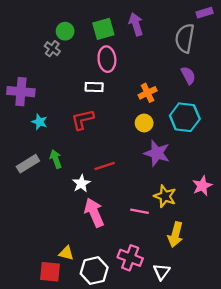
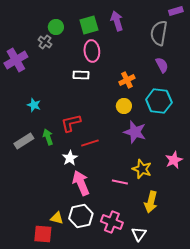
purple cross: (21, 92) -> (16, 60), moved, turned -35
red L-shape: (83, 120) -> (71, 123), moved
white hexagon: (94, 271) -> (81, 216), moved

